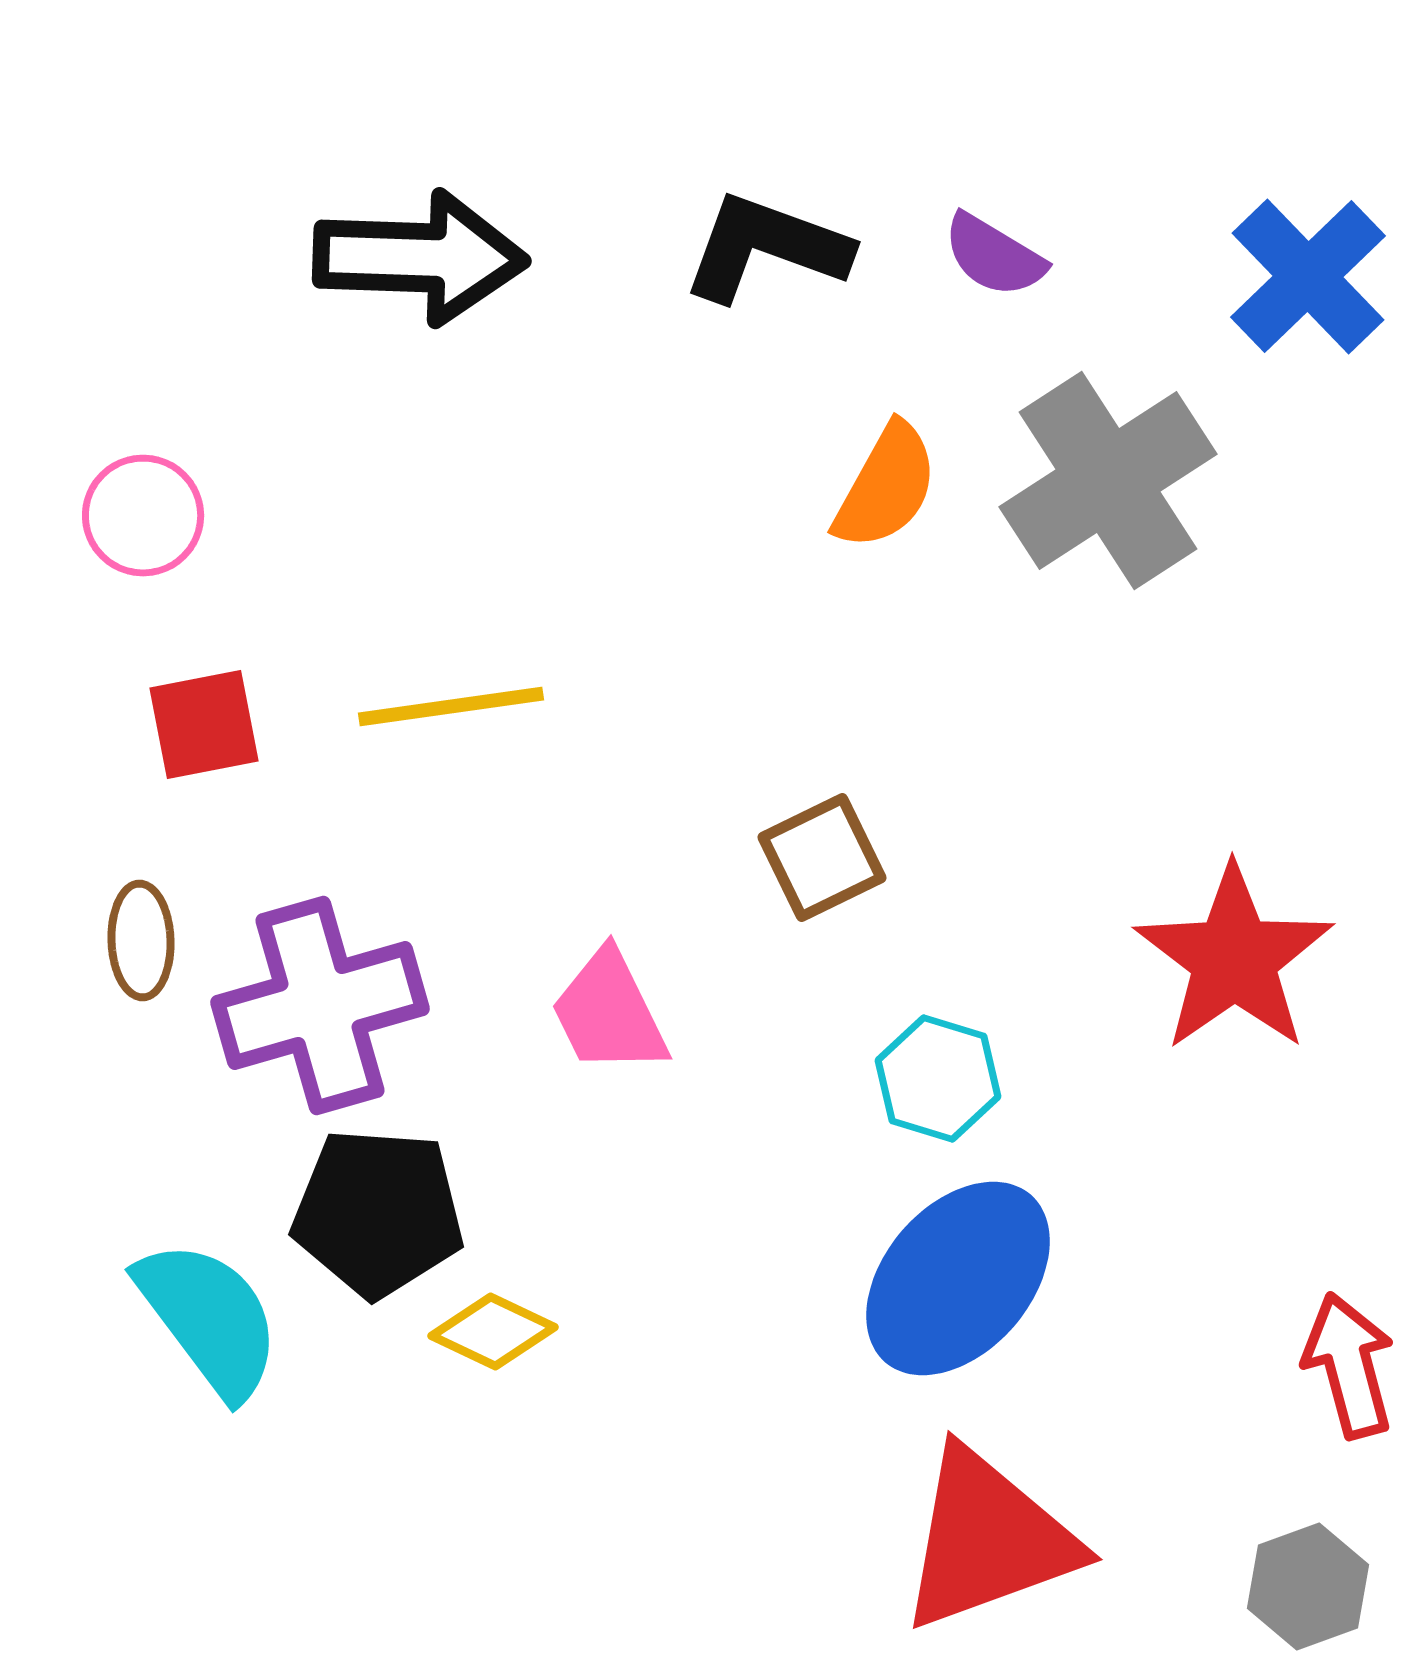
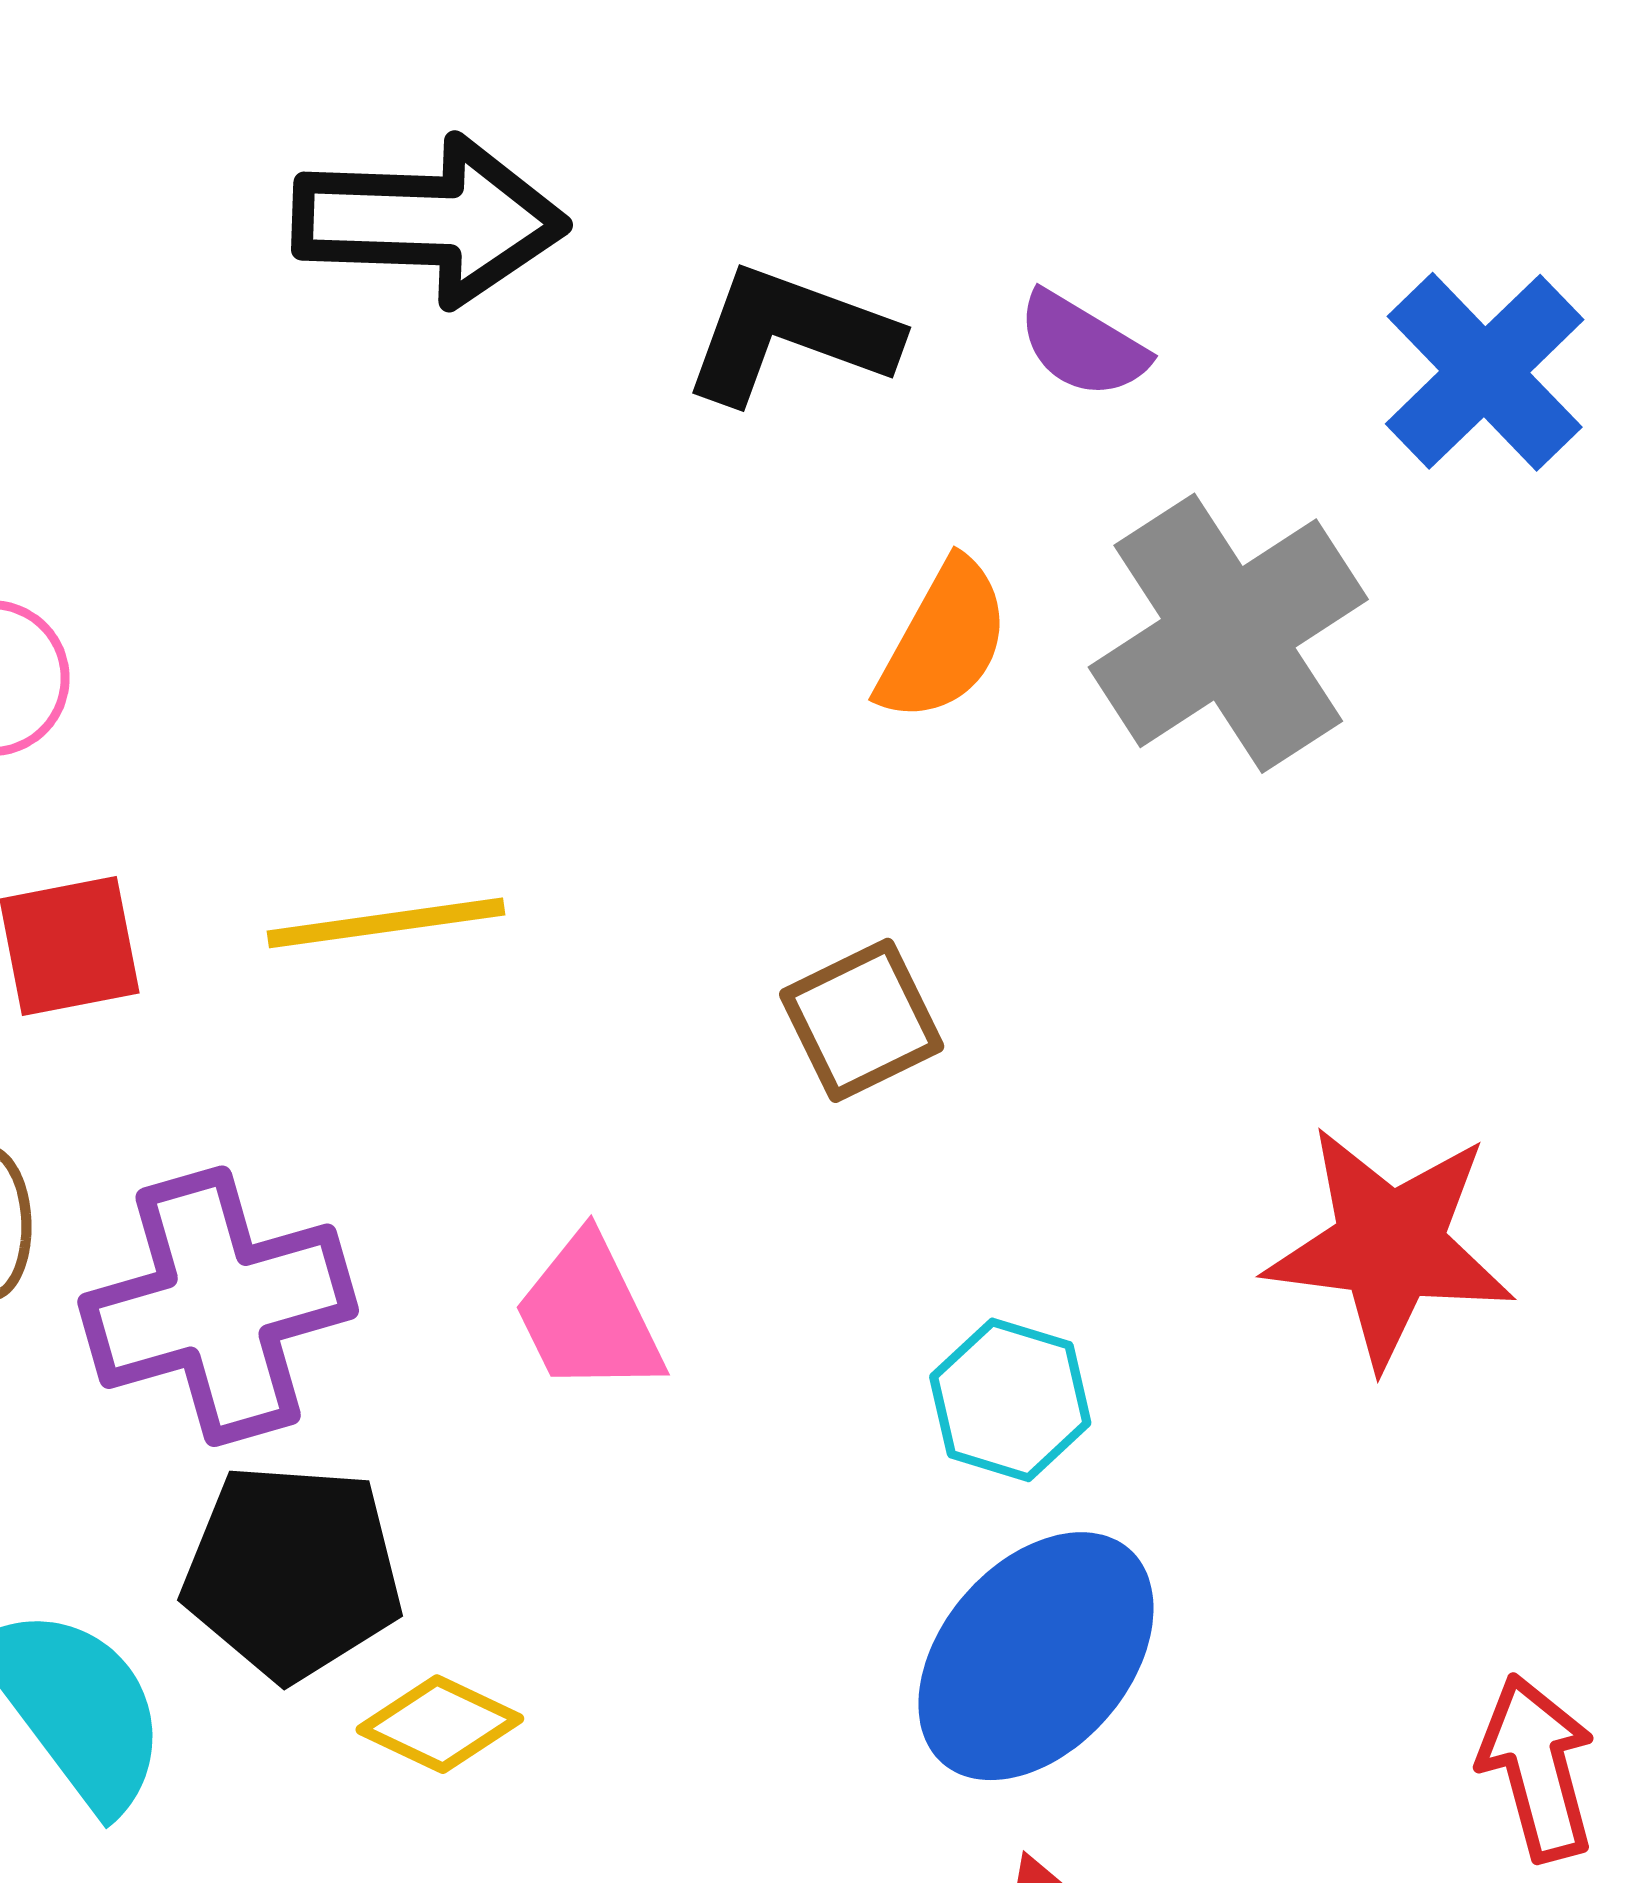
black arrow: (420, 258) -> (430, 220), moved
brown square: (822, 858) -> (862, 1020), moved
red star: (1234, 958) -> (1390, 1246), turned -30

